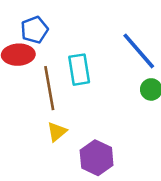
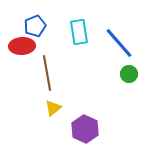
cyan rectangle: (79, 70) -> (79, 32), moved

